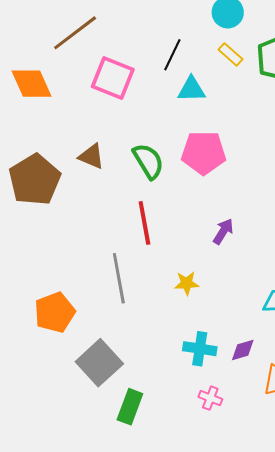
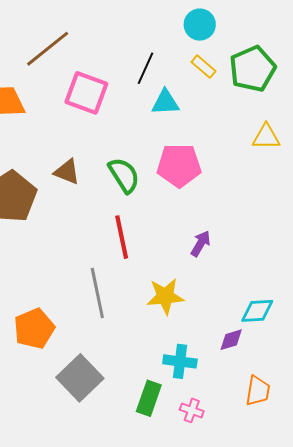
yellow star: (187, 283) -> (165, 296), size x1.5
purple diamond: (243, 350) -> (231, 340), moved
green rectangle: (130, 407) -> (149, 398), moved

